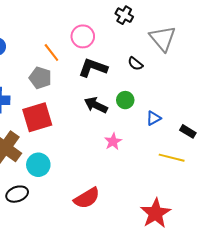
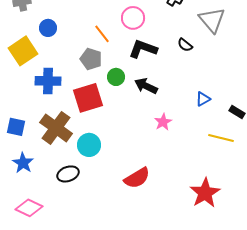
green circle: (125, 100) -> (116, 77), moved

